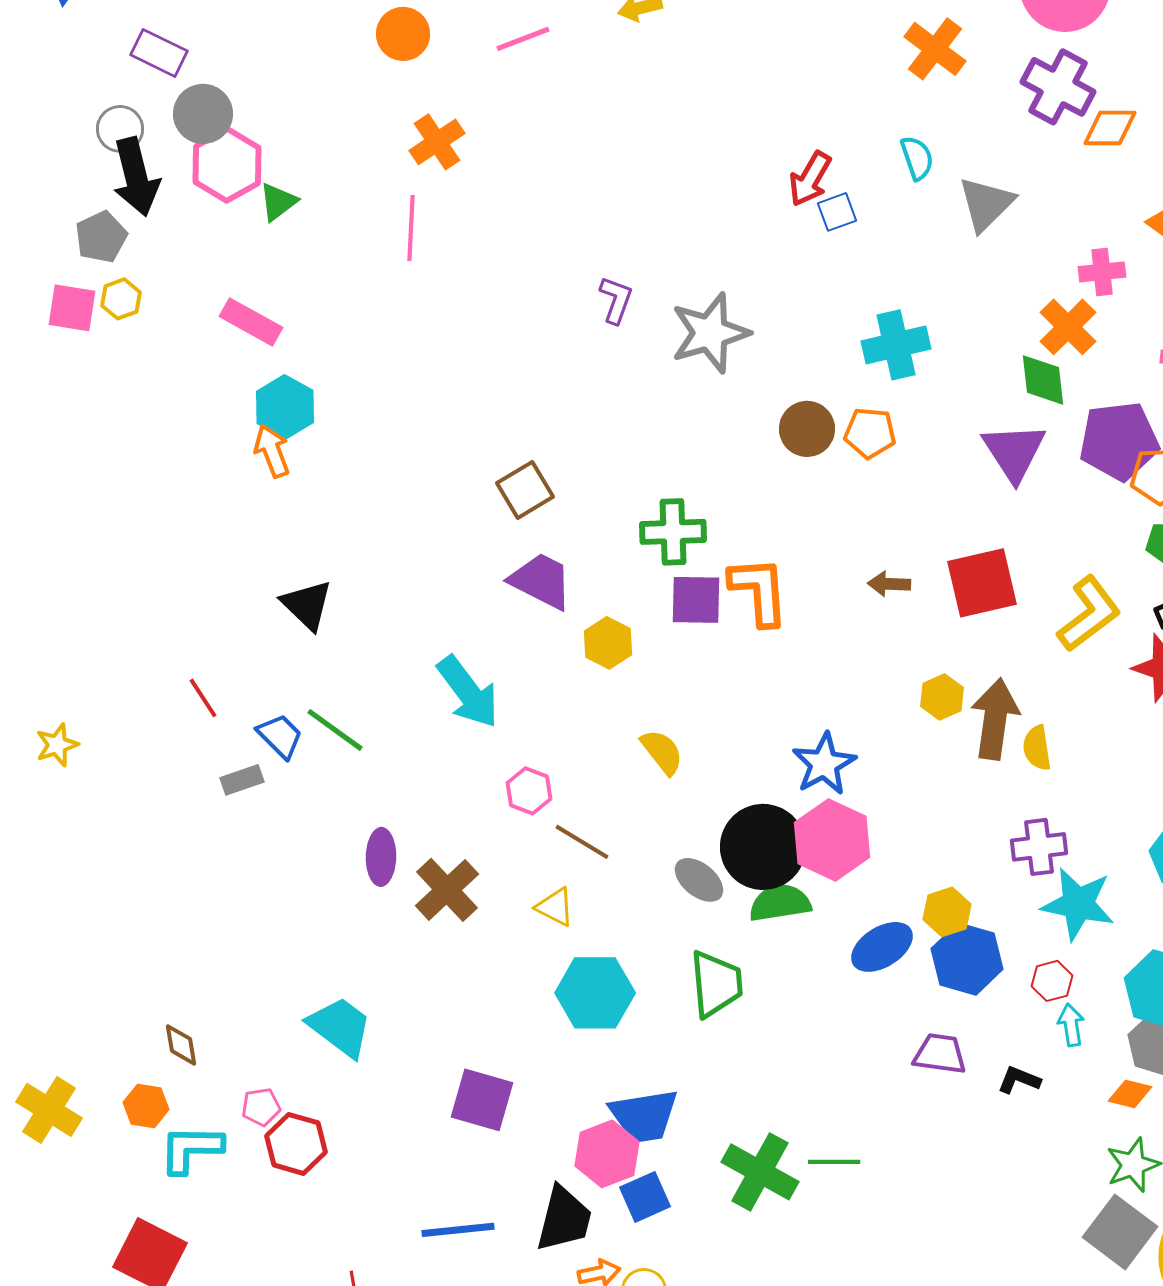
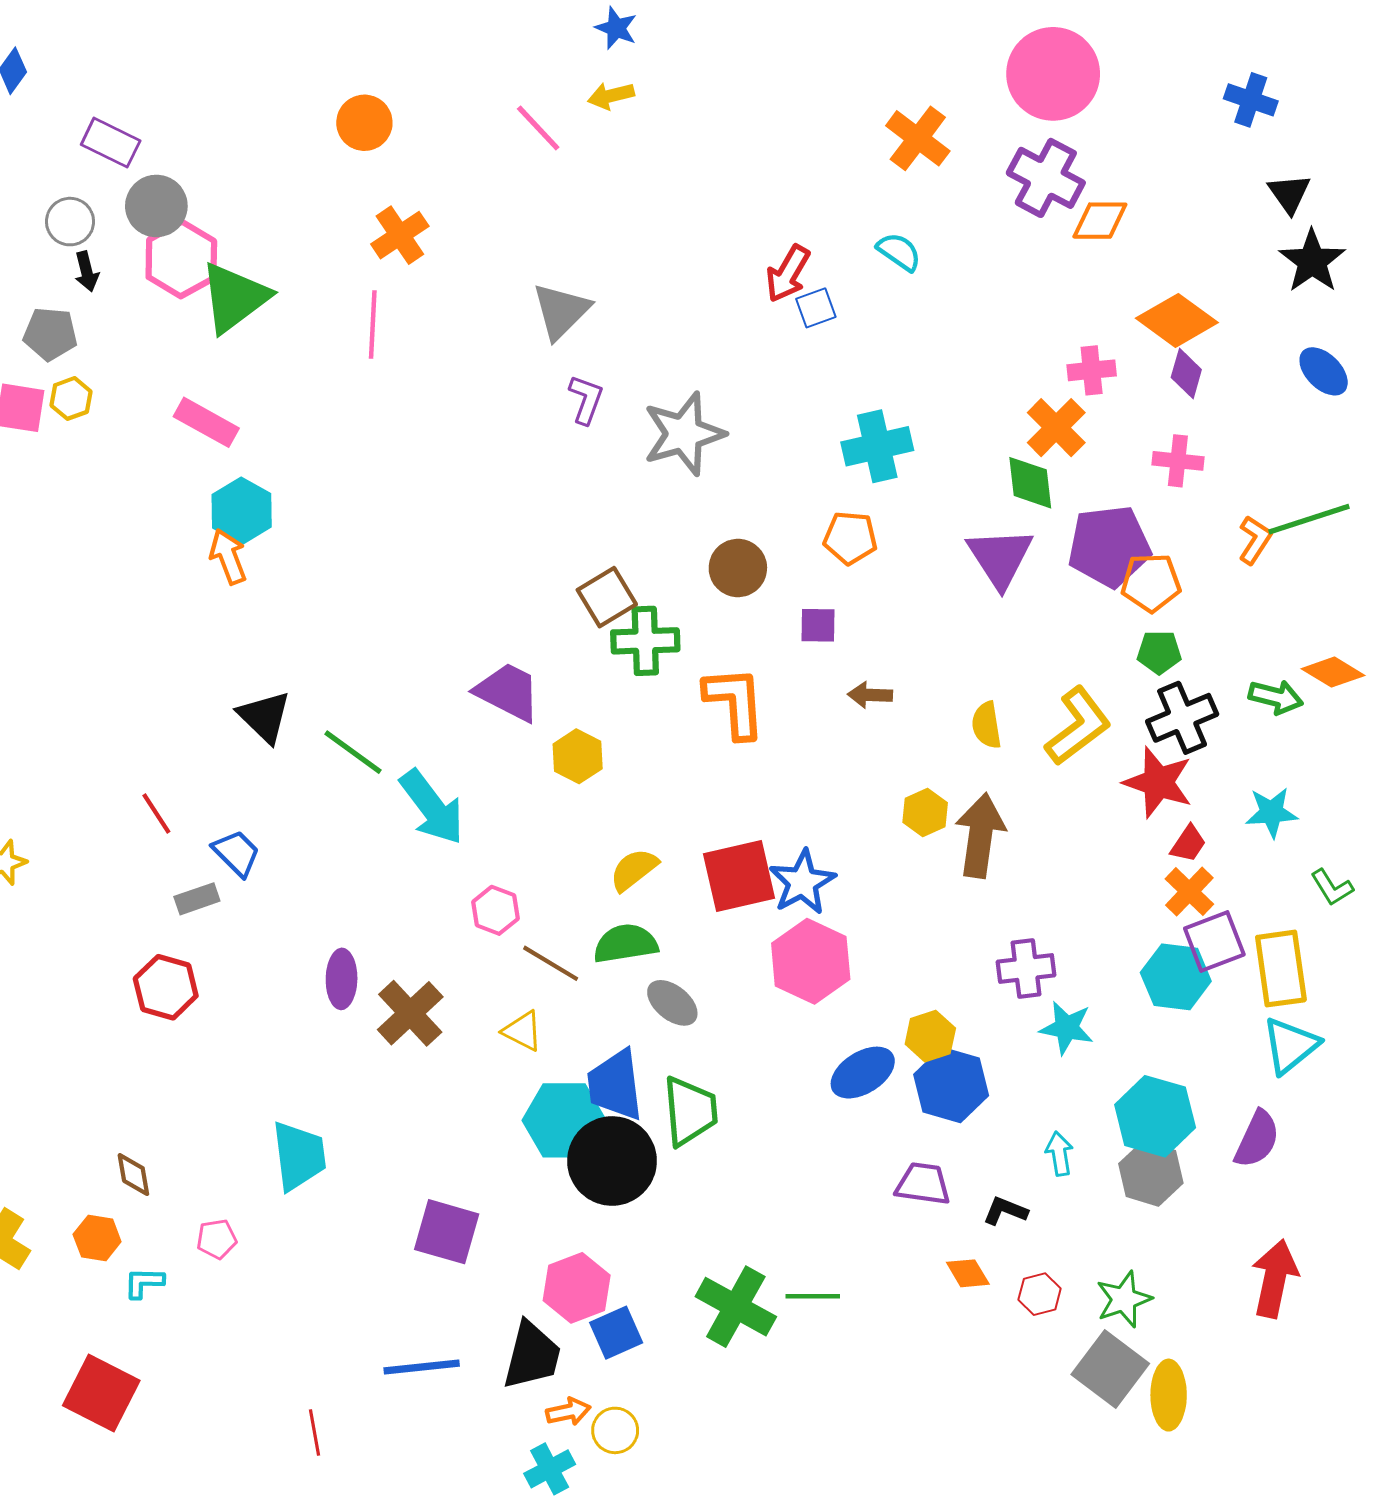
pink line: (523, 39) -> (538, 128), moved, turned 68
cyan semicircle: (917, 158) -> (899, 252), turned -36
black arrow: (136, 177) -> (87, 272), size x0.5
green triangle: (278, 202) -> (234, 298), size x1.8
gray triangle: (986, 204) -> (561, 311), moved
gray pentagon: (101, 237) -> (50, 334), turned 30
brown circle: (807, 429) -> (738, 568), moved
brown square: (525, 490) -> (607, 597), moved
red square: (982, 583) -> (739, 876), moved
purple square: (696, 600) -> (818, 625), moved, size x0.7
green line: (335, 730) -> (353, 752), moved
yellow semicircle: (1037, 748) -> (987, 725), moved
yellow semicircle: (662, 752) -> (634, 870), turned -90
black circle: (763, 847) -> (612, 1161), moved
green semicircle: (780, 903) -> (626, 944), moved
cyan star: (1078, 904) -> (1067, 1028), size x0.7
red hexagon: (1052, 981) -> (1040, 1294), moved
cyan trapezoid: (340, 1027) -> (299, 1156), turned 46
orange diamond: (1130, 1094) -> (968, 1273), moved, turned 45
blue trapezoid: (644, 1116) -> (615, 1085), moved, turned 92
red hexagon: (296, 1144) -> (166, 987), moved
cyan L-shape: (191, 1149) -> (144, 1283), size x0.6

